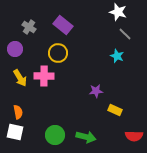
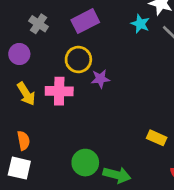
purple rectangle: (63, 25) -> (85, 21), turned -66
cyan star: (117, 56) -> (140, 24), moved
purple star: (96, 91) -> (100, 79), moved
green circle: (55, 135) -> (85, 163), moved

